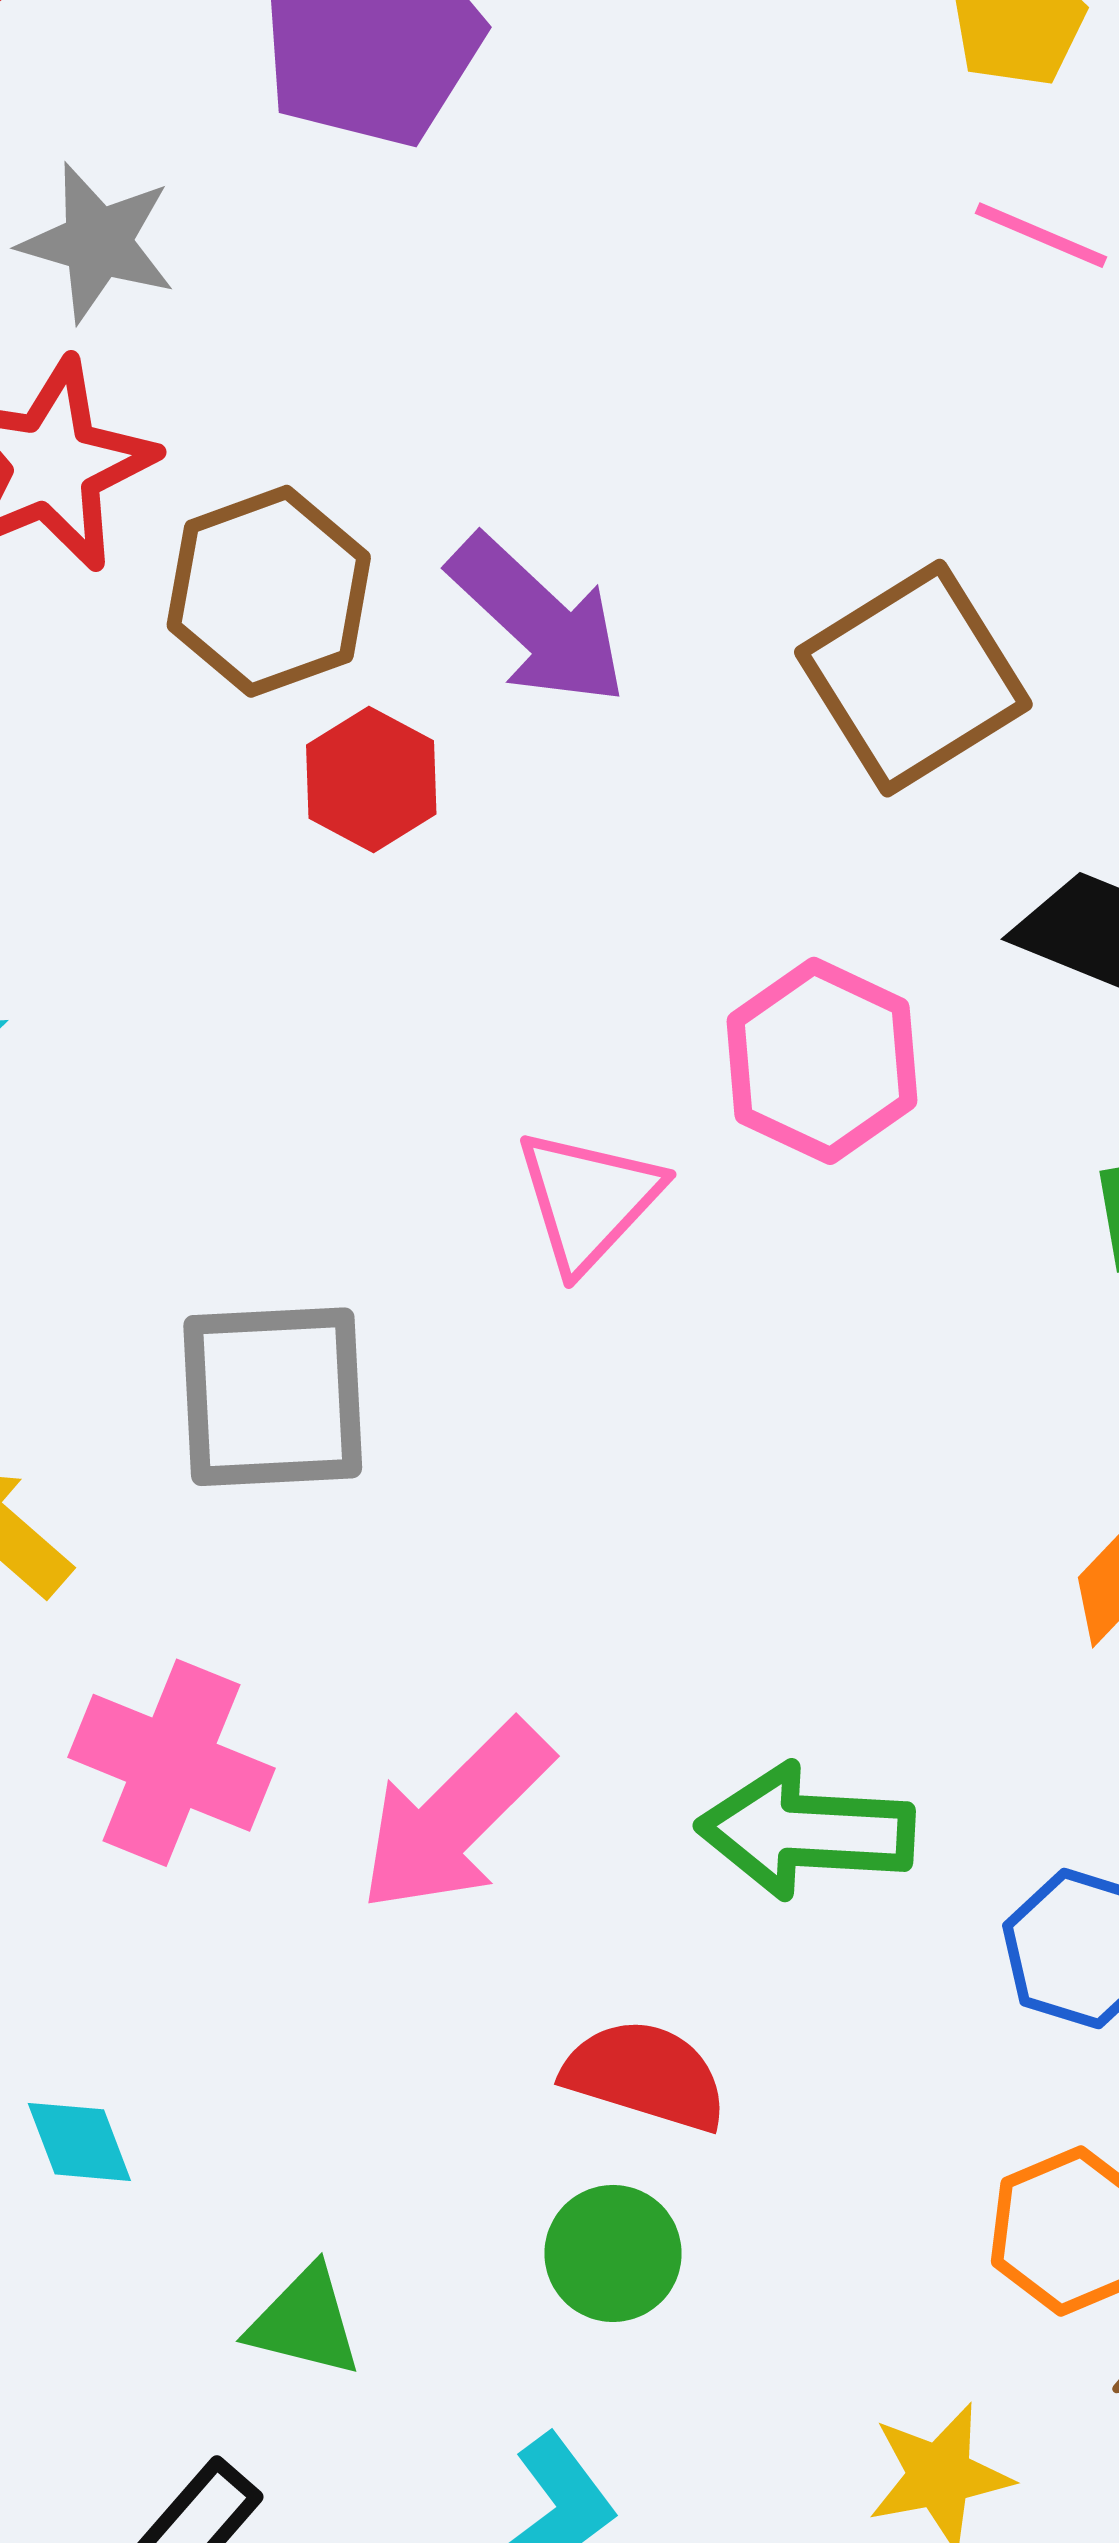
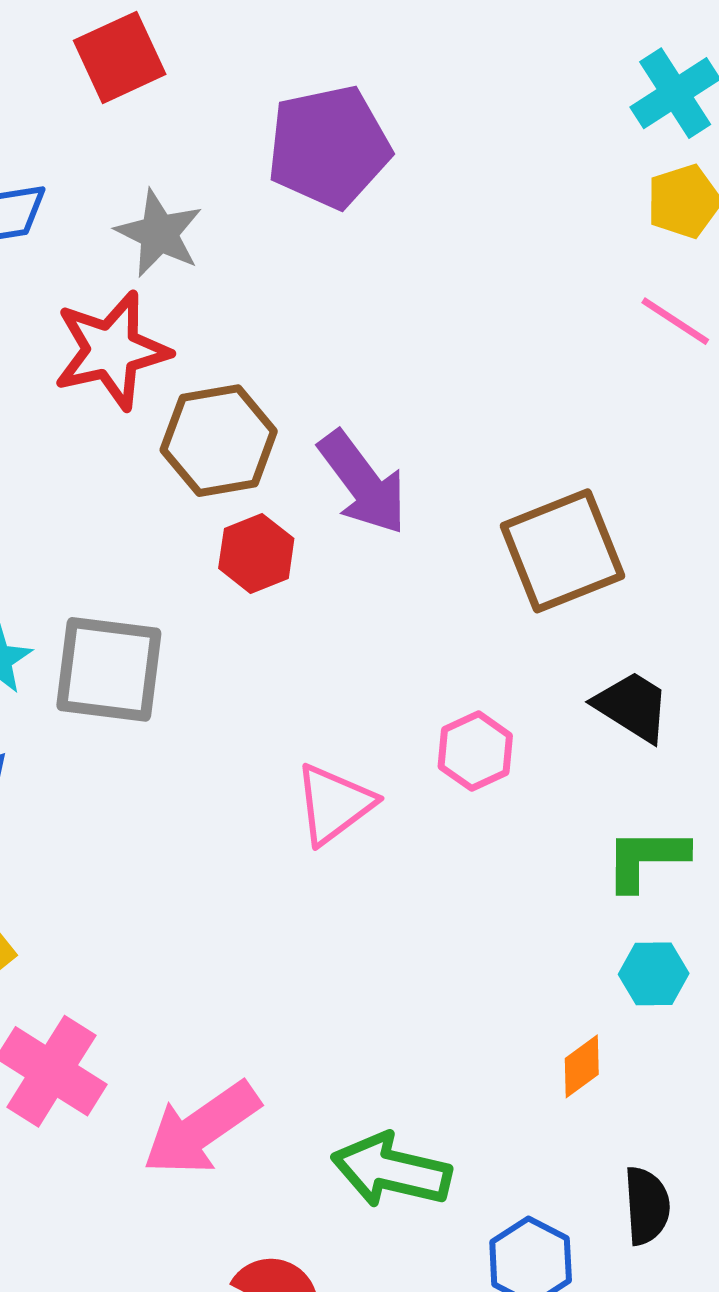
pink hexagon: (822, 1061) -> (475, 751), size x0.7
gray square: (273, 1397) -> (109, 669), moved

